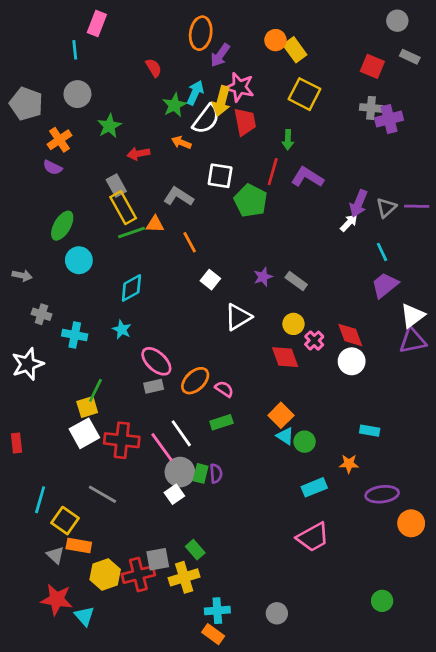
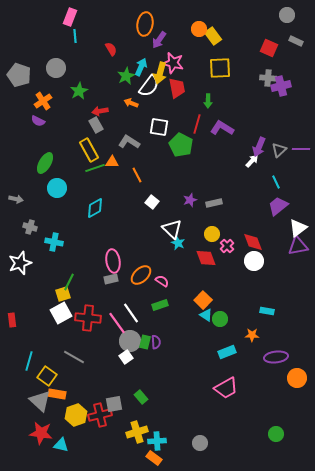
cyan line: (75, 50) -> (75, 36), moved
yellow square: (305, 94) -> (220, 68), turned -30
gray rectangle: (116, 185) -> (96, 125), moved
gray rectangle: (296, 281) -> (214, 203), turned -49
white triangle: (238, 317) -> (172, 229), turned -45
cyan star: (122, 329) -> (178, 243), moved
pink ellipse: (156, 361) -> (113, 261), turned 40
gray triangle: (55, 555) -> (40, 401), size x1.6
yellow cross: (184, 577) -> (137, 432), moved
cyan triangle: (84, 616) -> (61, 445), turned -35

